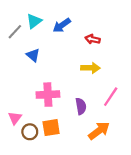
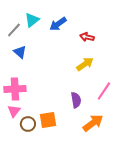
blue triangle: (33, 55) -> (20, 52), moved
yellow arrow: (90, 68) -> (85, 64), turned -36
pink cross: (48, 95) -> (15, 89), moved

